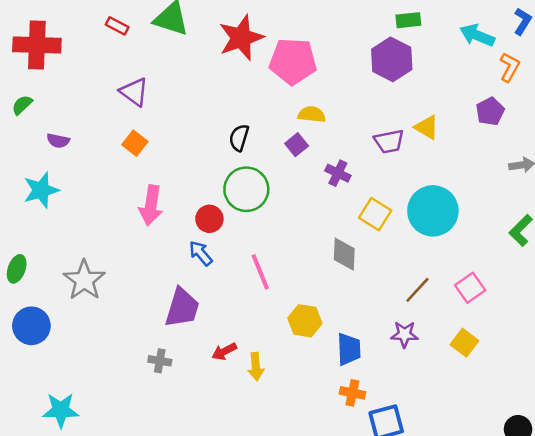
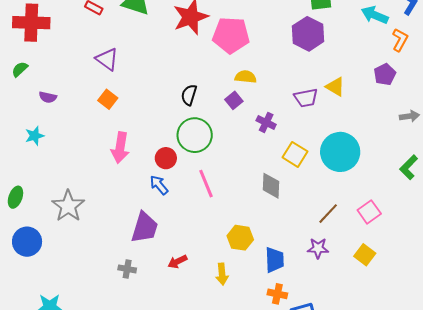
cyan star: (41, 190) -> (35, 136), size x0.7
pink line: (260, 272) -> (206, 184), moved
yellow arrow: (256, 367) -> (222, 274), moved

